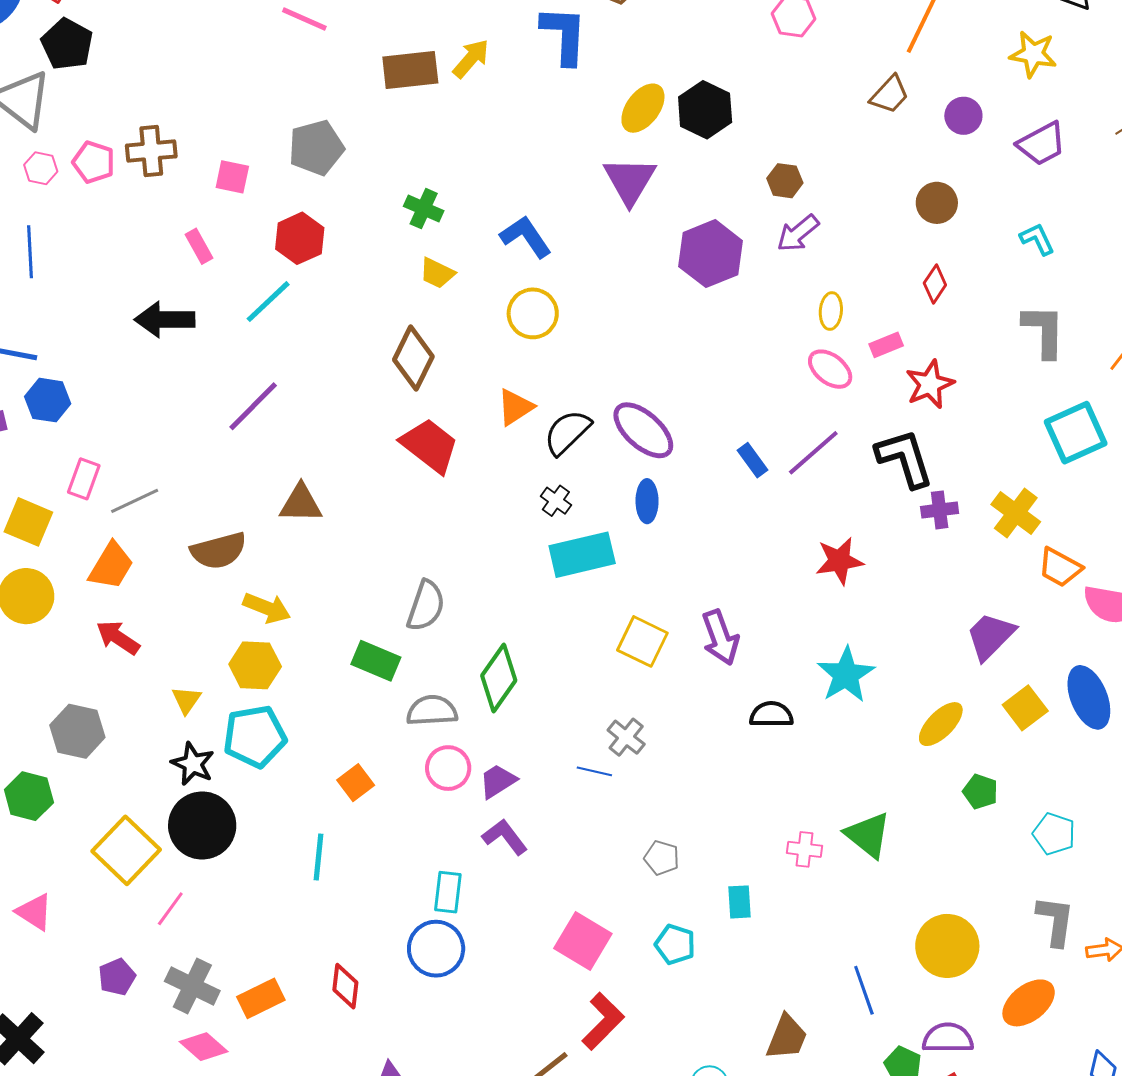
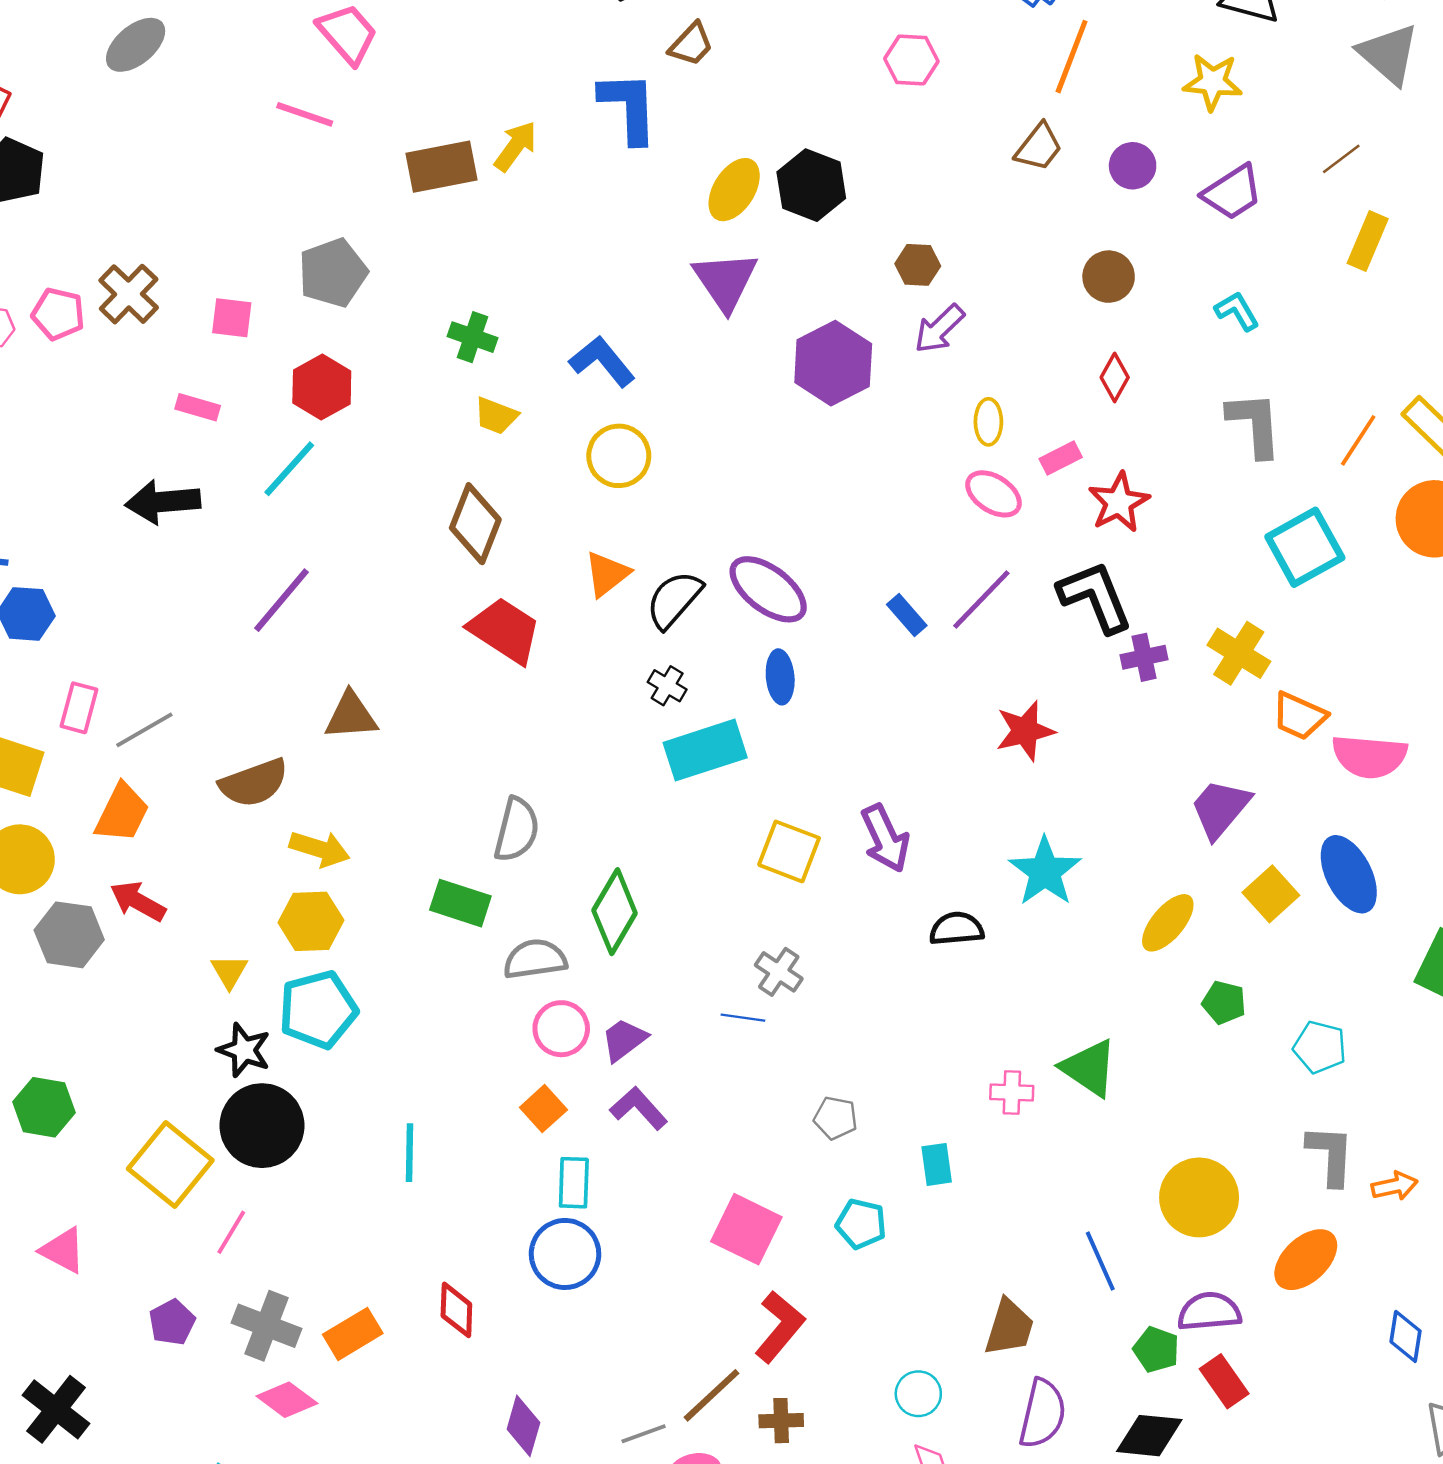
brown cross: (151, 151) -> (129, 294), turned -36
pink rectangle: (199, 246) -> (198, 407), turned -40
gray hexagon: (77, 731) -> (69, 935), moved
orange square: (356, 783) -> (543, 1109), moved

